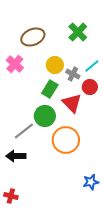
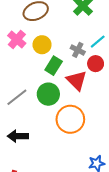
yellow circle: (55, 65) -> (42, 45), moved
gray line: (24, 131) -> (17, 97), moved

